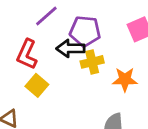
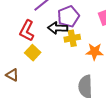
purple pentagon: (85, 31) -> (68, 16), turned -30

